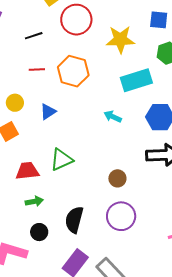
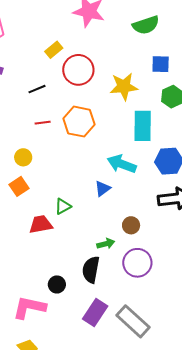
cyan rectangle: (136, 80) -> (143, 126), turned -68
blue triangle: (48, 112) -> (103, 189), moved
cyan arrow: (113, 117) -> (122, 164), size x1.6
green triangle: (61, 160) -> (63, 206), moved, size x0.7
green arrow: (34, 201) -> (106, 244), moved

